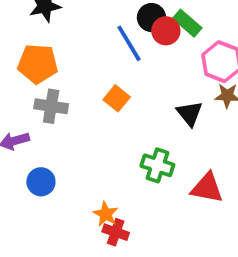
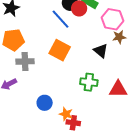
orange square: (117, 98) -> (60, 50), size x1.5
blue circle: (41, 182) -> (45, 103), moved

